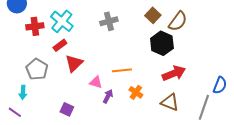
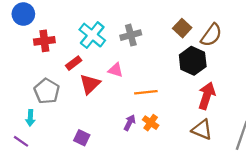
cyan cross: (62, 21) -> (92, 35), moved
red arrow: (174, 73) -> (207, 96), turned -50
pink triangle: (96, 82) -> (116, 70), moved
orange cross: (136, 92) -> (151, 123), moved

